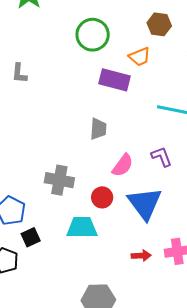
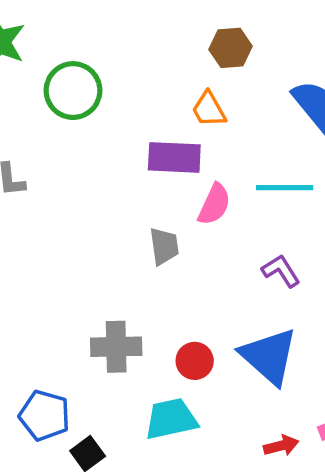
green circle: (93, 35) -> (73, 91), moved
orange trapezoid: (140, 57) -> (209, 109), turned 95
pink semicircle: (123, 165) -> (214, 204), moved

